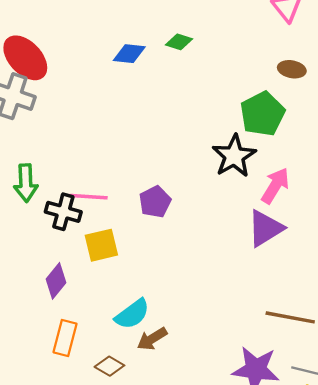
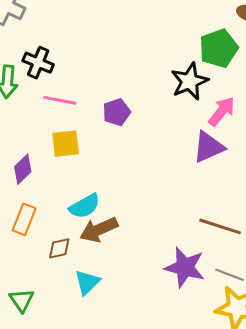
black cross: (63, 212) -> (38, 63), moved
brown arrow: (152, 339) -> (99, 230), size x1.4
brown diamond: (109, 366) -> (59, 248), turned -50

